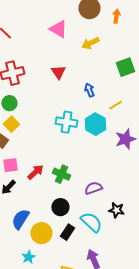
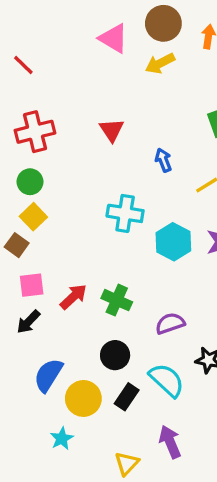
pink triangle: (58, 29) -> (113, 38), moved
yellow arrow: (90, 43) -> (160, 63), moved
cyan hexagon: (95, 124) -> (173, 242), moved

